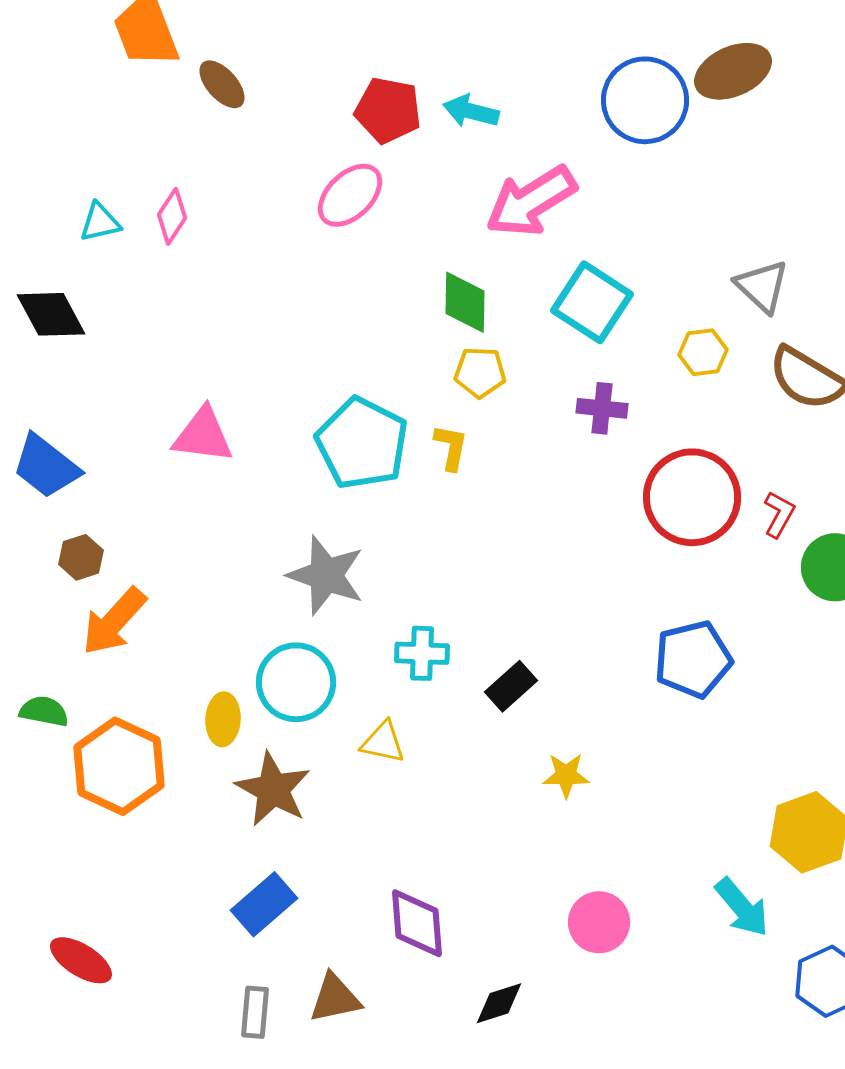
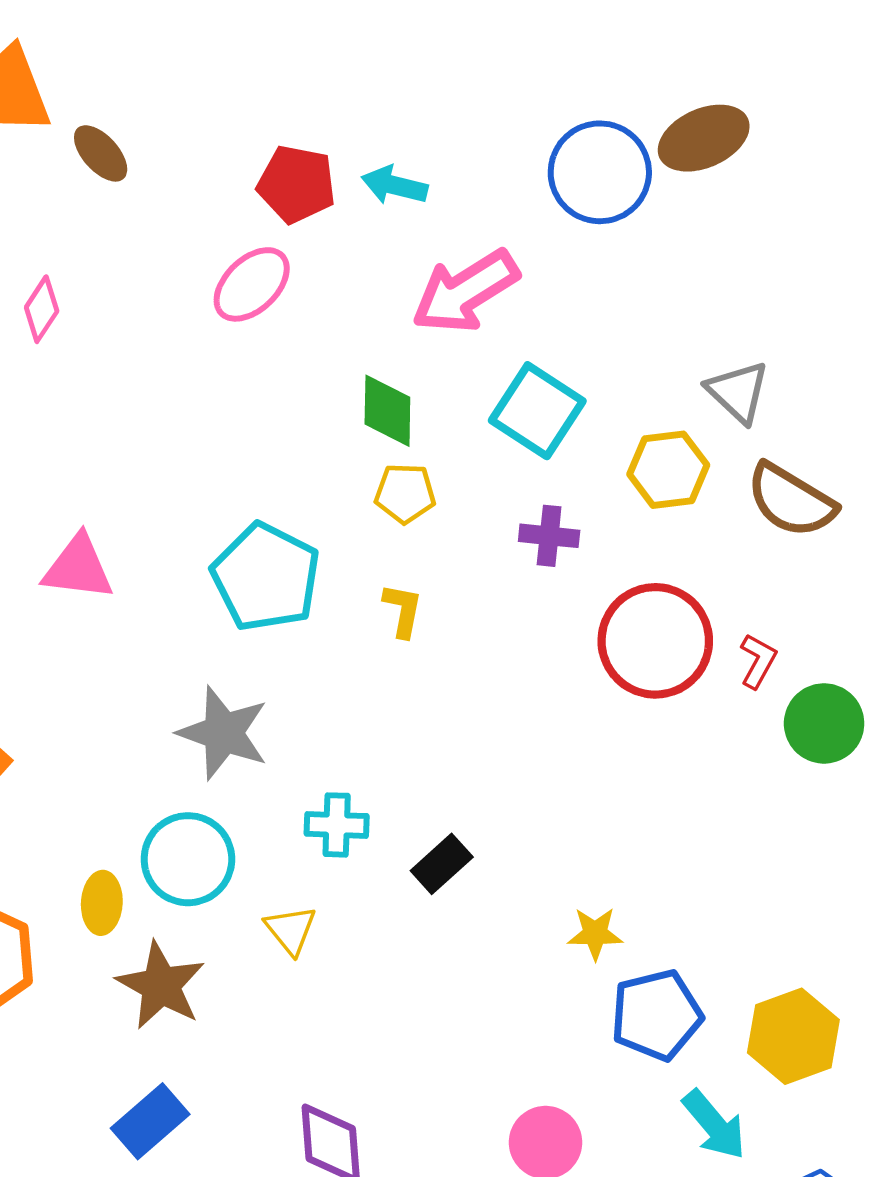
yellow hexagon: (703, 352) -> (668, 470), size x1.4
yellow L-shape: (451, 447) -> (403, 610), moved
blue pentagon: (693, 659) -> (656, 1015), moved
yellow triangle: (383, 742) -> (291, 930), turned 39
yellow star: (566, 775) -> (595, 934), moved

